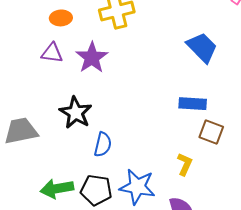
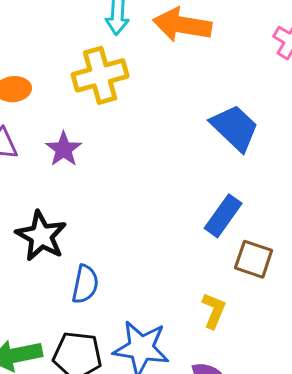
purple star: (92, 58) -> (64, 149), size x0.7
blue rectangle: (193, 104) -> (223, 216), turned -56

